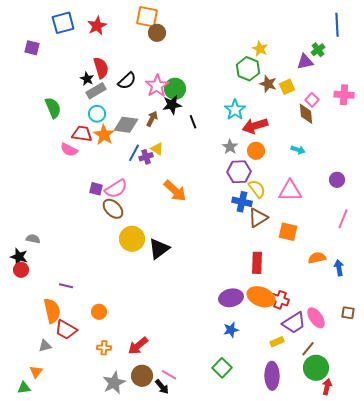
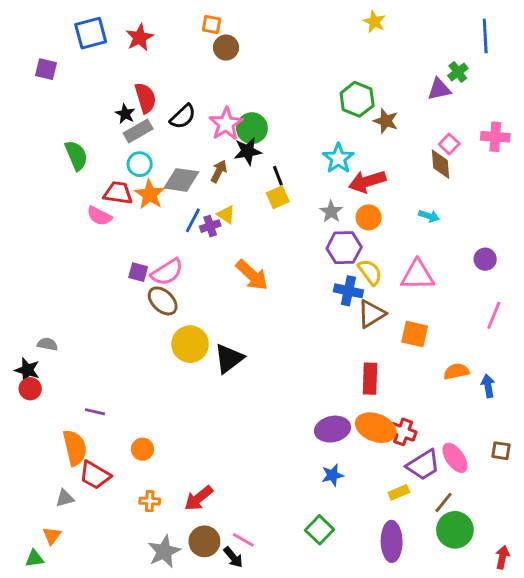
orange square: (147, 17) -> (212, 24), size x0.6
yellow star: (260, 49) -> (374, 22), moved
yellow square: (287, 87) -> (278, 197), moved
red arrow: (327, 387) -> (502, 557), moved

